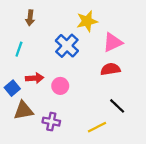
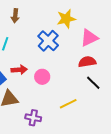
black line: (117, 106) -> (93, 83), moved
purple cross: (51, 122) -> (33, 118), moved
yellow line: (97, 127) -> (68, 104), moved

